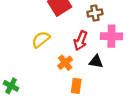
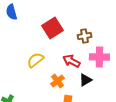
red arrow: (81, 41) -> (71, 61), turned 96
black triangle: (96, 62) -> (85, 80), turned -40

